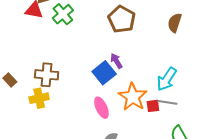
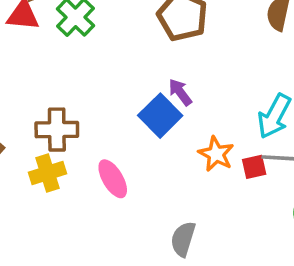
orange star: (133, 97) -> (216, 154), size x0.7
pink ellipse: (101, 108) -> (113, 179), moved

